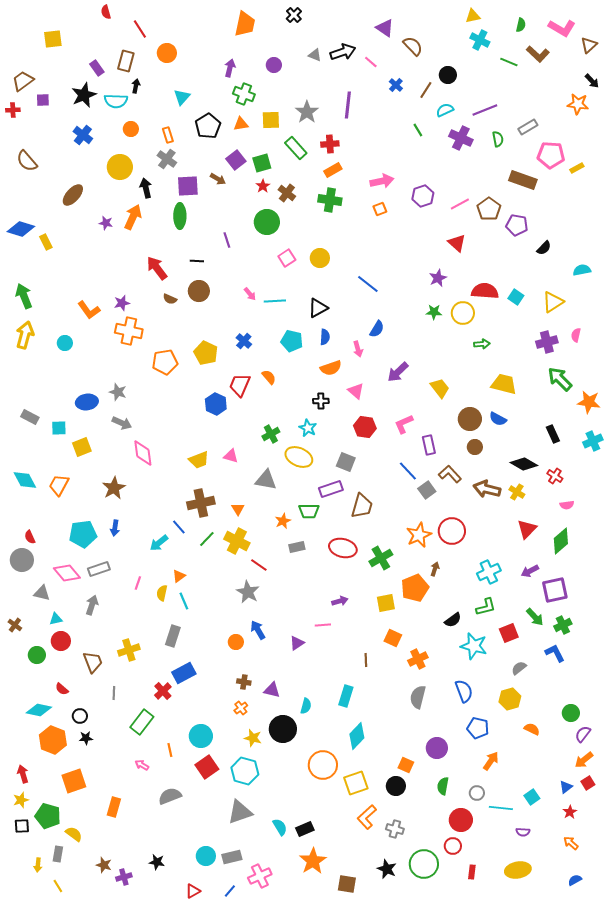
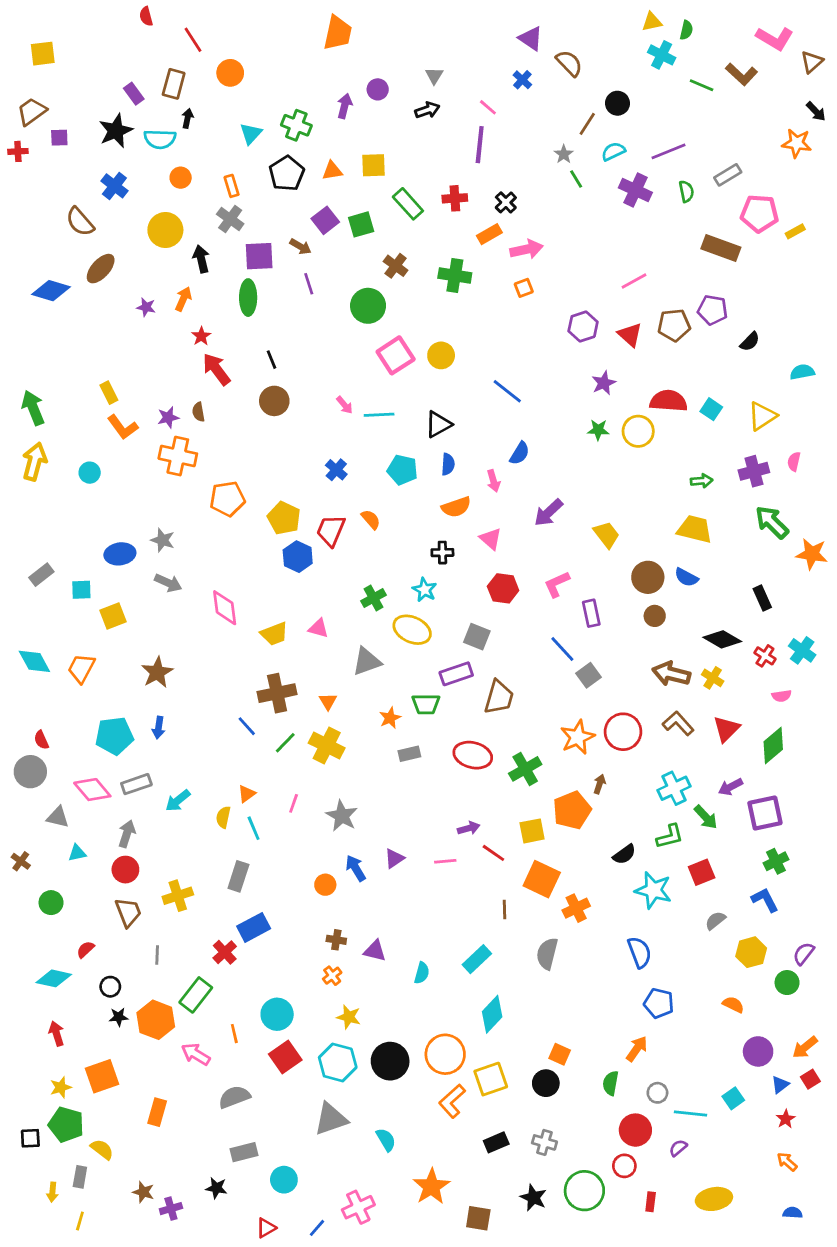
black cross: (294, 15) -> (506, 202), moved
green semicircle: (521, 25) -> (686, 30), moved
yellow square: (53, 39) -> (43, 54), moved
black arrow: (343, 52) -> (427, 110), moved, size x0.7
gray triangle: (315, 55) -> (434, 76), turned 40
pink line: (371, 62) -> (488, 107), moved
purple arrow: (230, 68) -> (345, 106), moved
blue cross: (396, 85) -> (522, 80), moved
green cross: (244, 94) -> (296, 125), moved
gray star: (307, 112) -> (564, 154), moved, size x0.6
brown semicircle: (27, 161) -> (80, 222), moved
orange rectangle: (333, 170) -> (489, 234), moved
red star: (263, 186) -> (201, 336), moved
purple hexagon: (423, 196) -> (583, 326), moved
brown pentagon: (489, 209) -> (674, 325), moved, turned 30
orange arrow: (133, 217) -> (183, 299), size x0.7
blue diamond: (21, 229) -> (51, 291), moved
purple line: (227, 240) -> (309, 284), moved
yellow rectangle: (46, 242) -> (109, 393), moved
pink square: (287, 258) -> (396, 355), size x1.5
black line: (197, 261) -> (272, 360), turned 64
brown semicircle: (170, 299) -> (198, 412), moved, turned 56
green arrow: (482, 344) -> (702, 481), moved
yellow pentagon: (206, 353) -> (284, 518), moved
gray rectangle: (30, 417) -> (41, 575), turned -66
cyan cross: (593, 441) -> (802, 650), moved, turned -30
pink diamond: (143, 453) -> (225, 608), moved
brown L-shape: (450, 474) -> (678, 723), moved
gray triangle: (266, 480) -> (367, 661), turned -30
cyan arrow: (159, 543) -> (178, 801), moved
red line: (259, 565) -> (493, 853), moved
pink line: (138, 583) -> (294, 803), moved
green arrow: (535, 617) -> (706, 817), moved
orange square: (393, 638) -> (542, 879), size x1.5
red circle: (61, 641) -> (125, 870), moved
purple triangle: (297, 643) -> (394, 859), moved
red semicircle: (62, 689) -> (85, 949), turned 96
cyan rectangle: (346, 696) -> (477, 959), turned 30
gray semicircle: (418, 697) -> (547, 954), moved
yellow hexagon: (510, 699) -> (751, 952), moved
black circle: (283, 729) -> (390, 1061), moved
purple semicircle: (583, 734) -> (804, 954), moved
orange hexagon: (53, 740) -> (156, 1020), moved
purple circle: (437, 748) -> (758, 1051), moved
orange arrow: (491, 761) -> (637, 1049), moved
pink arrow: (142, 765) -> (196, 1054), size x1.5
red arrow: (23, 774) -> (57, 1034), moved
yellow star: (21, 800) -> (61, 1087), moved
orange L-shape: (367, 817) -> (452, 1101), moved
black rectangle: (305, 829) -> (496, 1142), moved
purple semicircle: (523, 832) -> (678, 1148), moved, turned 136
gray rectangle: (232, 857) -> (244, 1152), moved
blue semicircle: (575, 880) -> (793, 1213), turned 32
yellow line: (58, 886) -> (80, 1221), turned 48

